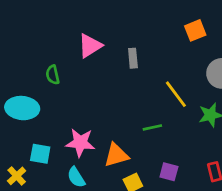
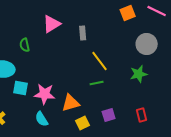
yellow line: (176, 94) -> (100, 61), moved
cyan square: (40, 154) -> (21, 88), moved
purple square: (169, 172) -> (109, 115), turned -32

